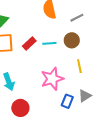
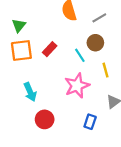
cyan line: (49, 43) -> (80, 55), moved, turned 64
blue rectangle: (67, 101) -> (90, 122), moved

